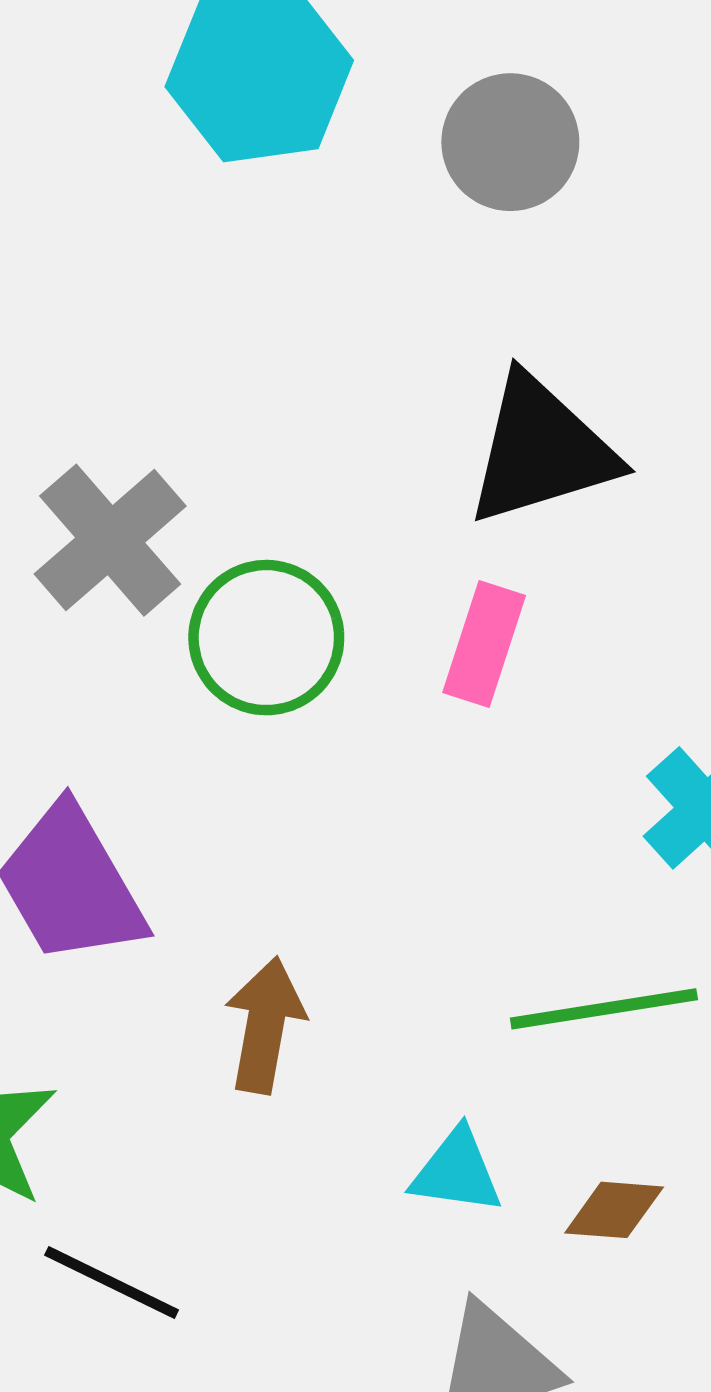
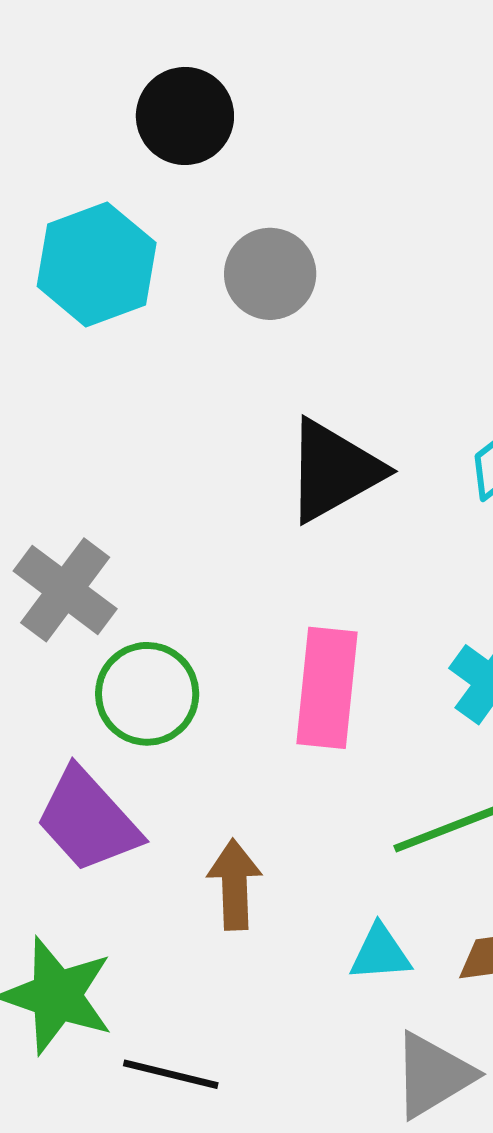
green circle: (266, 638) -> (147, 694), moved
pink rectangle: (484, 644) -> (327, 688), moved, size x1.5

